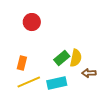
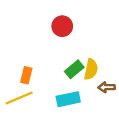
red circle: (32, 22) -> (62, 26), moved
yellow line: (29, 82) -> (19, 98), moved

